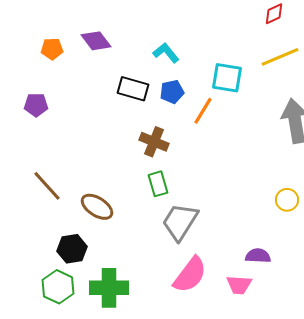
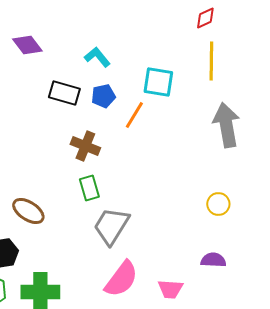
yellow line: (280, 57) -> (211, 61), turned -66
purple semicircle: (258, 256) -> (213, 260), moved

